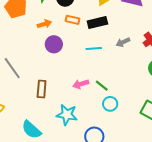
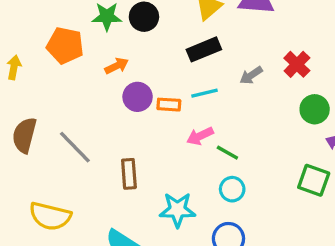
orange rectangle: (73, 20) -> (169, 105), moved
pink arrow: (81, 84) -> (200, 136), moved
cyan circle: (110, 104) -> (232, 189), moved

